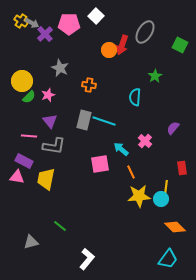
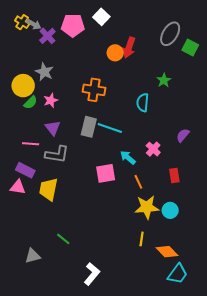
gray ellipse: (145, 32) -> (170, 34), moved
gray star: (60, 68) -> (44, 72), moved
orange cross: (89, 85) -> (94, 90), size x1.5
red rectangle: (182, 168) -> (174, 175), moved
yellow line: (166, 187) -> (142, 239), moved
orange diamond: (175, 227) -> (167, 252), moved

